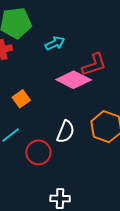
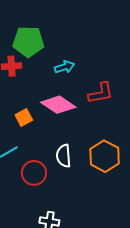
pink diamond: (74, 80) -> (58, 105), moved
white semicircle: (66, 132) -> (64, 156), turned 145

